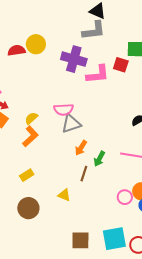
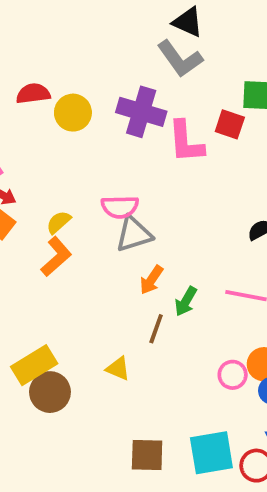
gray L-shape: (94, 31) -> (180, 59), turned 60
yellow circle: (36, 44) -> (73, 113), moved
pink L-shape: (98, 74) -> (186, 142), turned 90
yellow rectangle: (27, 175) -> (34, 365), moved, size x1.6

